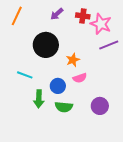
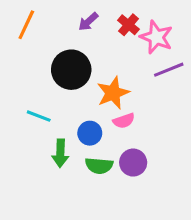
red cross: (83, 16) -> (128, 25), turned 32
orange star: (73, 60) -> (113, 93), size x1.5
purple circle: (100, 106) -> (133, 163), moved

